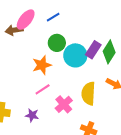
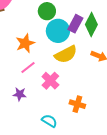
green circle: (57, 43) -> (47, 11), moved
yellow semicircle: (88, 94) -> (66, 54), moved, turned -115

